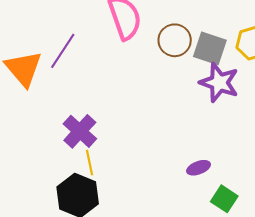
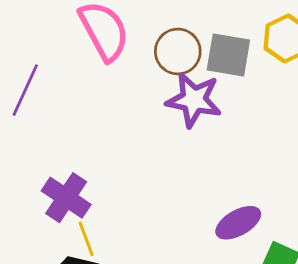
purple star: (219, 83) -> (194, 100), moved
purple ellipse: (199, 168) -> (238, 223), size x1.4

